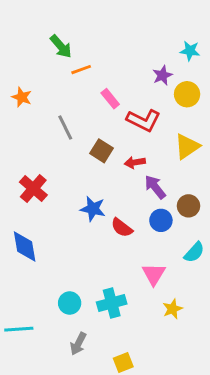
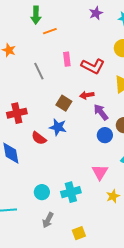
green arrow: (61, 46) -> (36, 15), turned 42
purple star: (162, 75) -> (96, 13), moved
pink rectangle: (110, 99) -> (67, 59), moved, turned 32
brown square: (101, 151) -> (64, 103), moved
red cross: (33, 188) -> (17, 113), turned 36
red semicircle: (122, 228) -> (39, 138), moved

